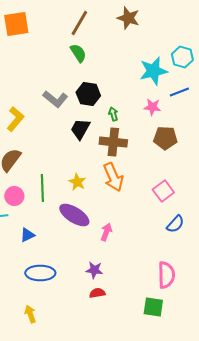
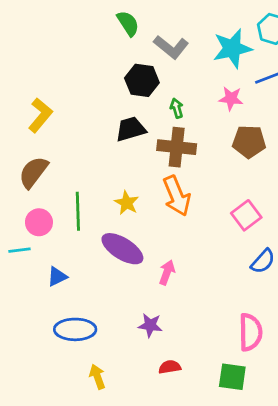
gray L-shape: (55, 99) -> (171, 47), moved
black trapezoid: (80, 129) -> (131, 129), turned 45
red semicircle: (97, 293) -> (170, 367), moved
yellow arrow: (30, 314) -> (97, 377), moved

